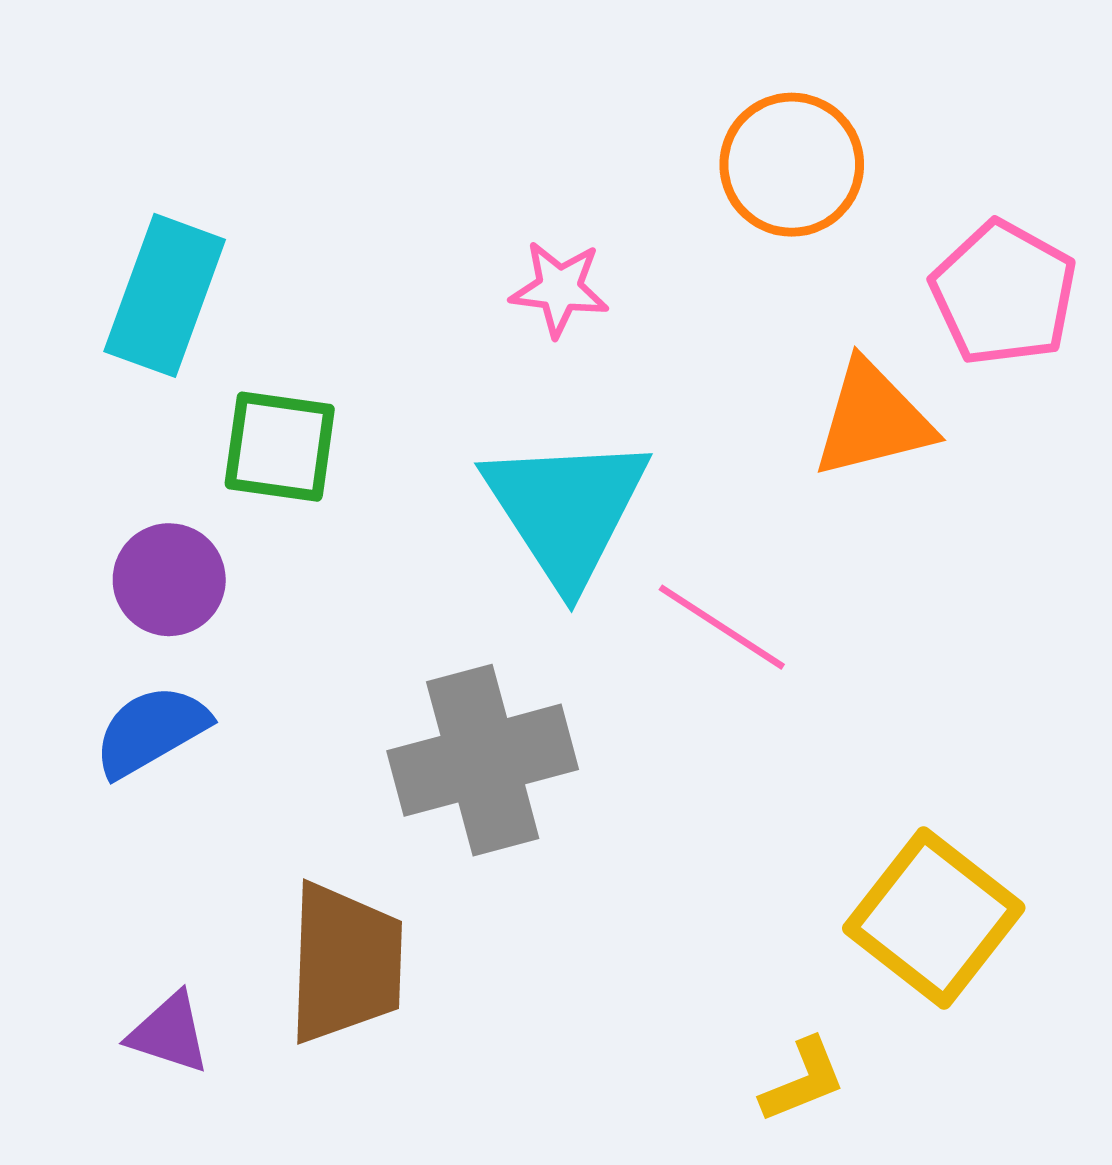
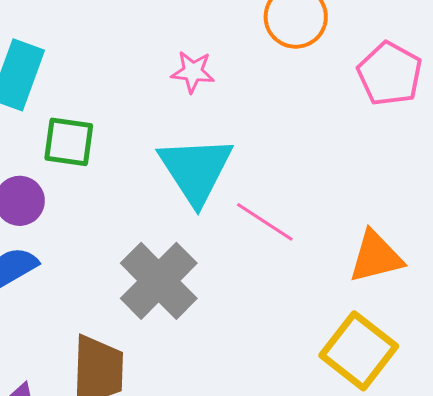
orange triangle: (873, 420) -> (376, 257), moved
gray cross: (483, 760) -> (159, 281), turned -30

